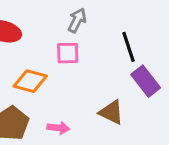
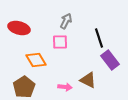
orange diamond: (30, 81) -> (36, 60), turned 45
pink arrow: (58, 128) -> (65, 87), moved

